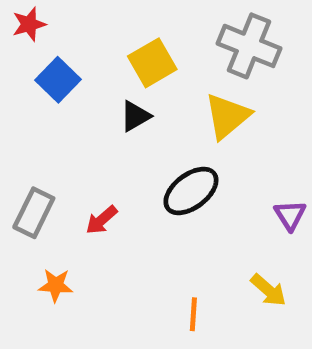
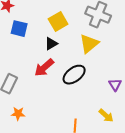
blue square: (58, 80) -> (19, 29), turned -30
red arrow: (102, 220) -> (44, 68), moved, size x1.5

